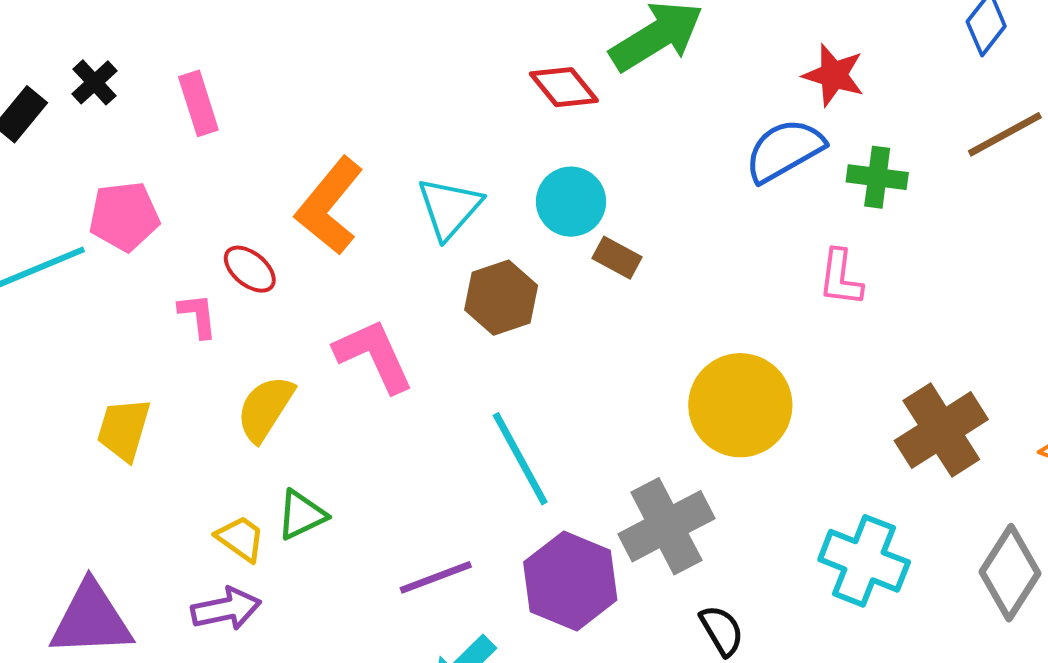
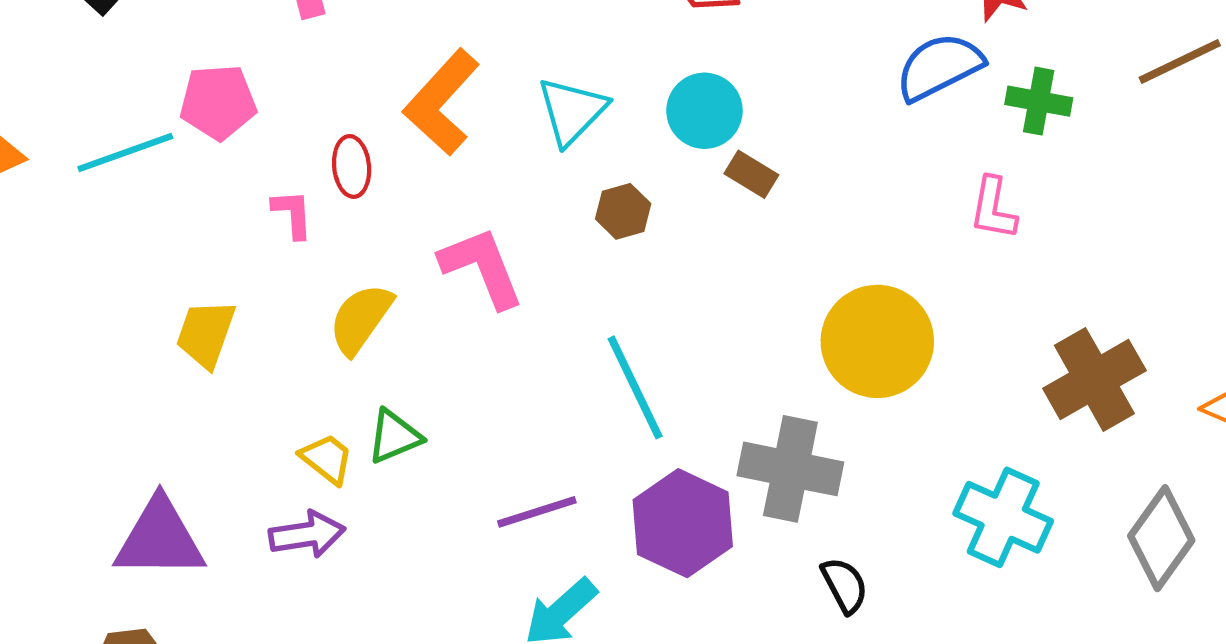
red ellipse: (250, 269) -> (352, 166), turned 42
brown hexagon: (501, 298) -> (623, 211), size x0.7
gray cross: (666, 526) -> (790, 469), turned 36

